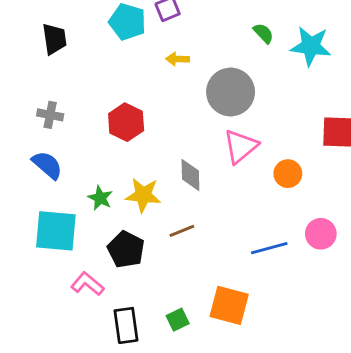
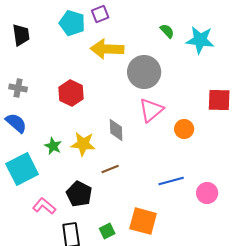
yellow arrow: (178, 59) -> (107, 49), size x2.0
cyan square: (56, 231) -> (22, 169), turned -32
pink circle: (321, 234) -> (207, 193), moved
black pentagon: (126, 250) -> (79, 194), moved

